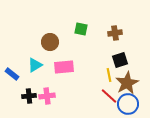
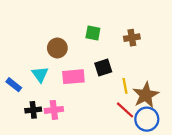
black square: (120, 60) -> (103, 68), moved
cyan triangle: (35, 65) -> (40, 74), turned -35

